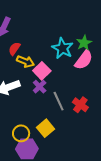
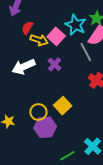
pink square: (42, 71) -> (56, 36), moved
gray line: (59, 101) -> (86, 52), moved

